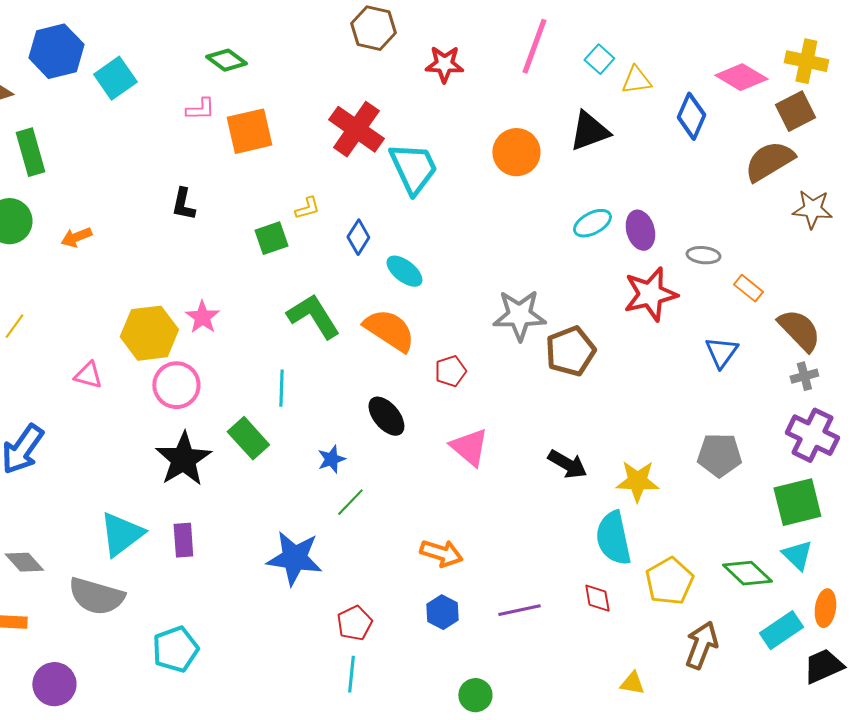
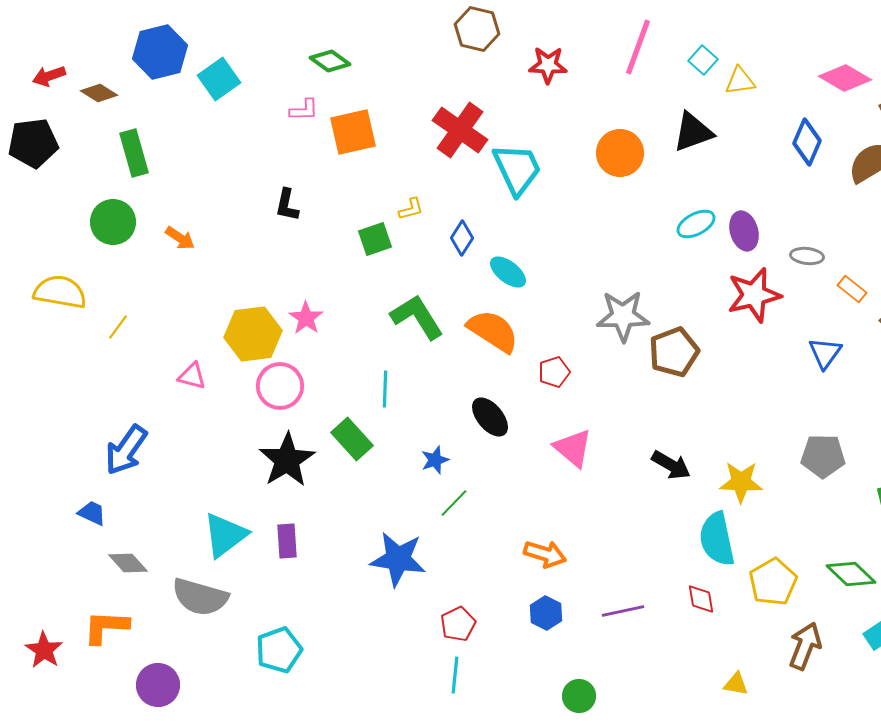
blue diamond: (691, 116) -> (807, 142), moved
orange arrow: (76, 237) -> (180, 238), turned -124

